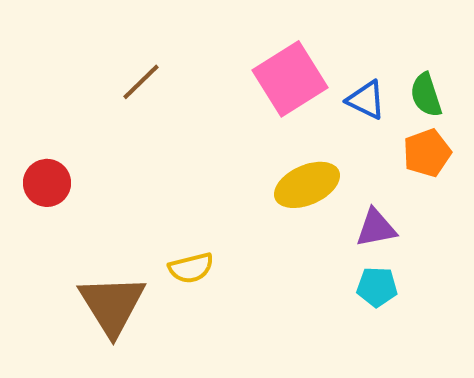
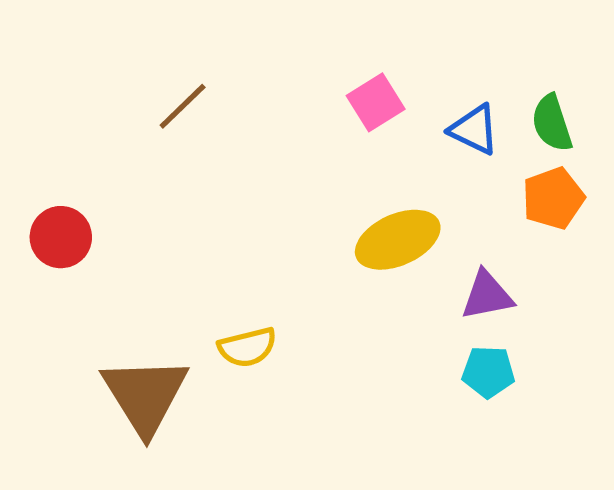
pink square: (290, 79) -> (376, 102), size x0.6

